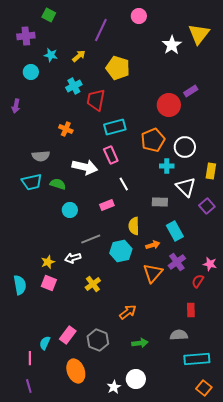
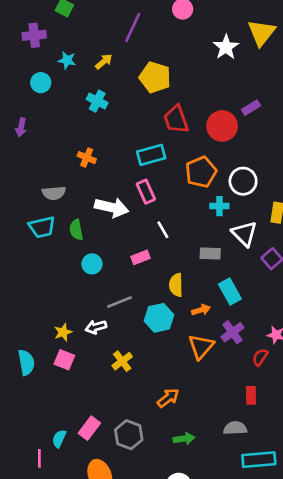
cyan cross: (74, 86) -> (97, 101), turned -35
red trapezoid: (96, 100) -> (176, 119), moved, turned -30
green semicircle: (58, 184) -> (76, 230), turned -119

